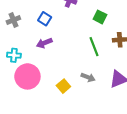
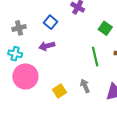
gray cross: (13, 20) -> (19, 28), moved
gray arrow: (88, 77) -> (85, 86), turned -144

